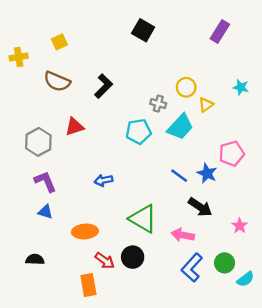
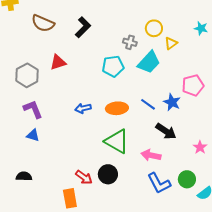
orange ellipse: (85, 231) -> (117, 108), moved
blue L-shape: (192, 268) -> (159, 183), turned -70

